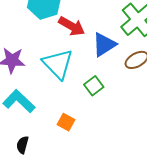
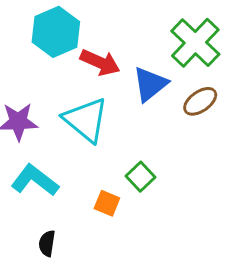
green square: (94, 86) -> (141, 177), moved

